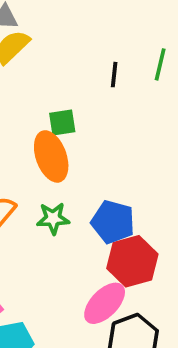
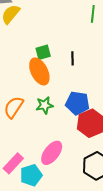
black line: (114, 75) -> (73, 58), moved
pink ellipse: (105, 303) -> (52, 153), moved

